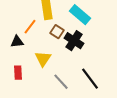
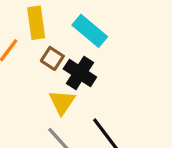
yellow triangle: (43, 59) -> (62, 102), moved

